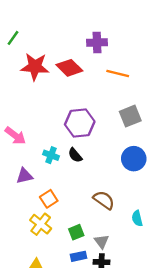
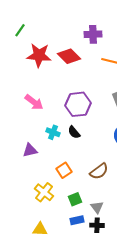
pink arrow: (15, 136) -> (34, 102), moved
orange square: (49, 199) -> (64, 170), moved
brown semicircle: (104, 200) -> (99, 171), turned 108

